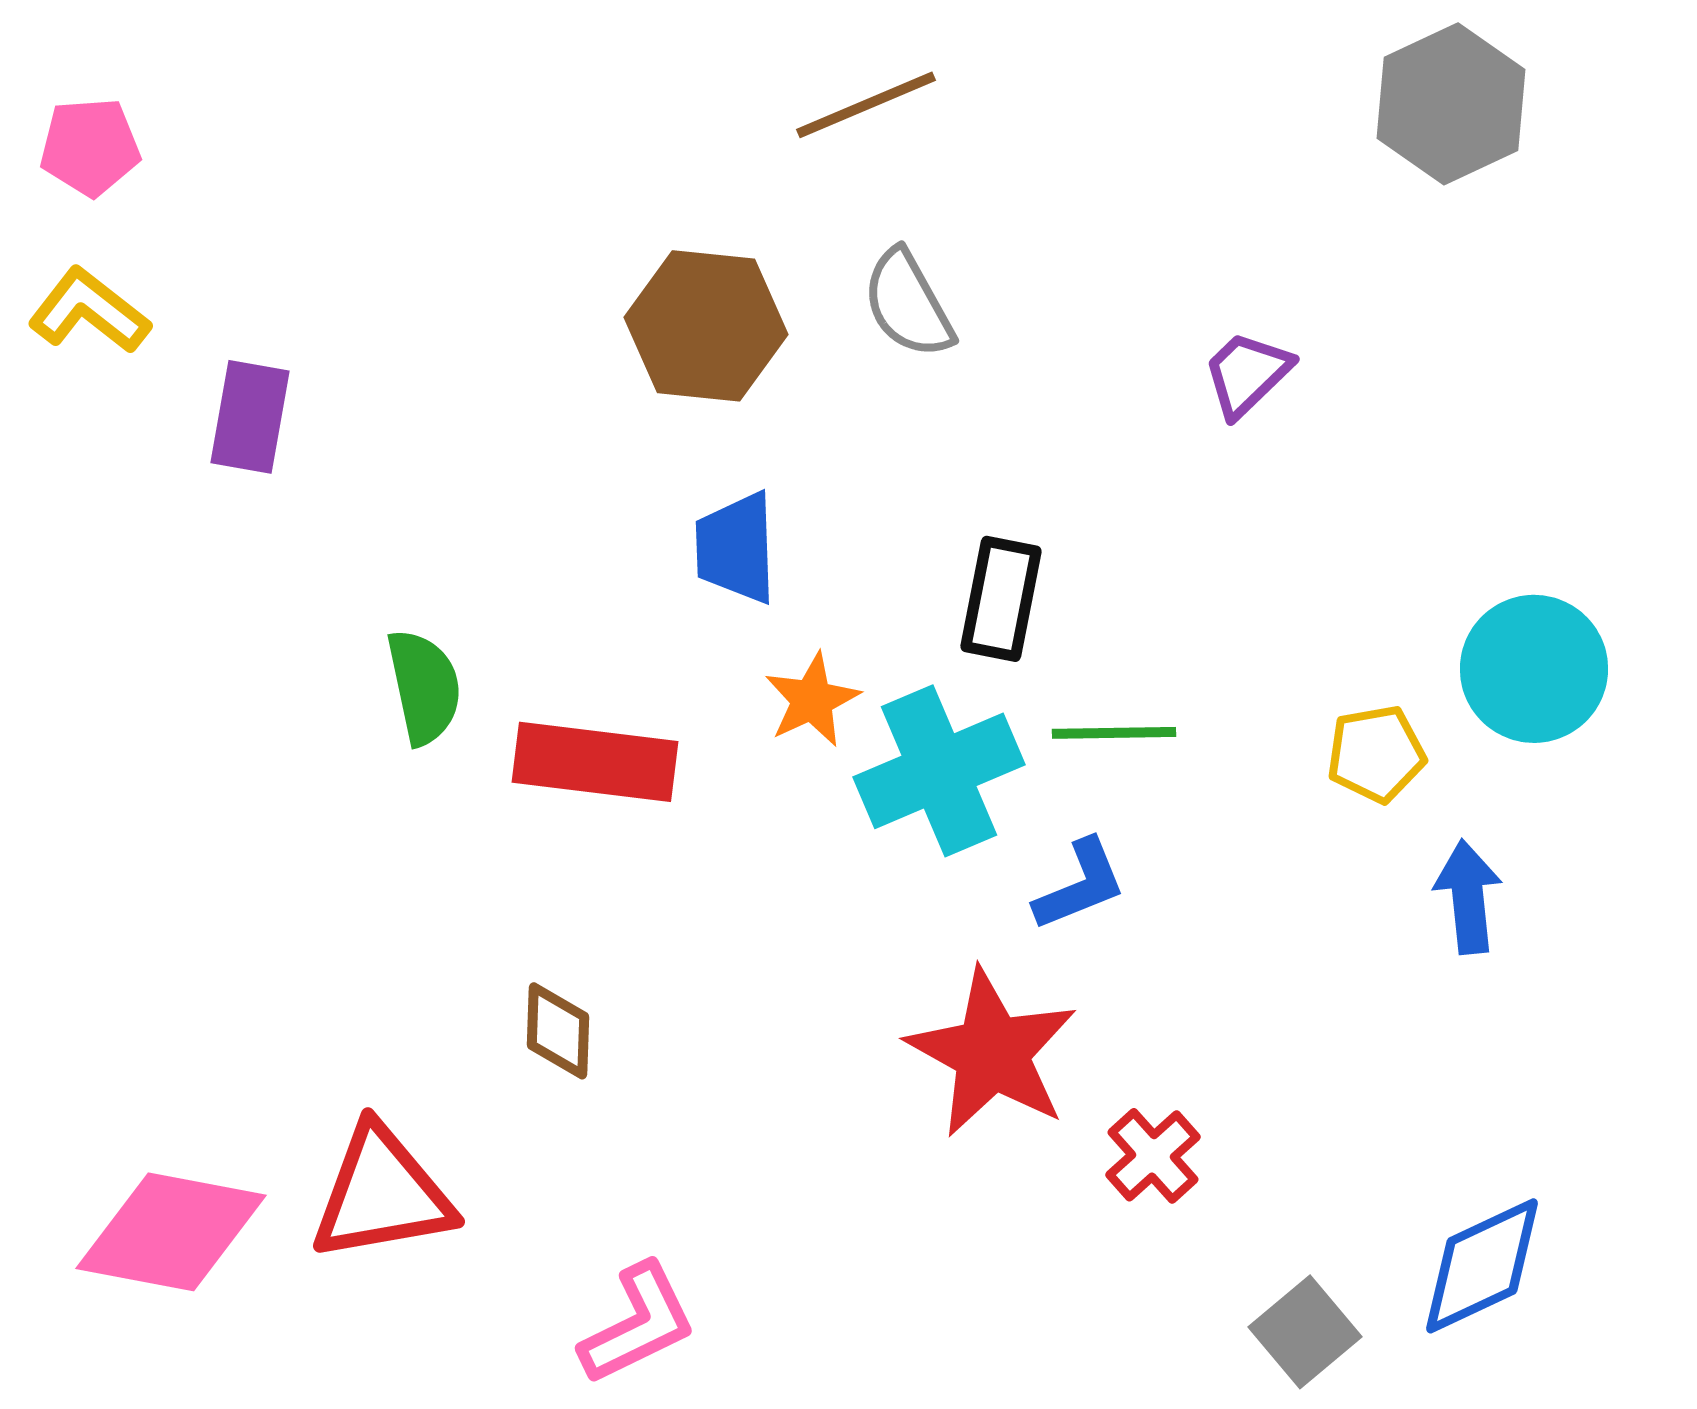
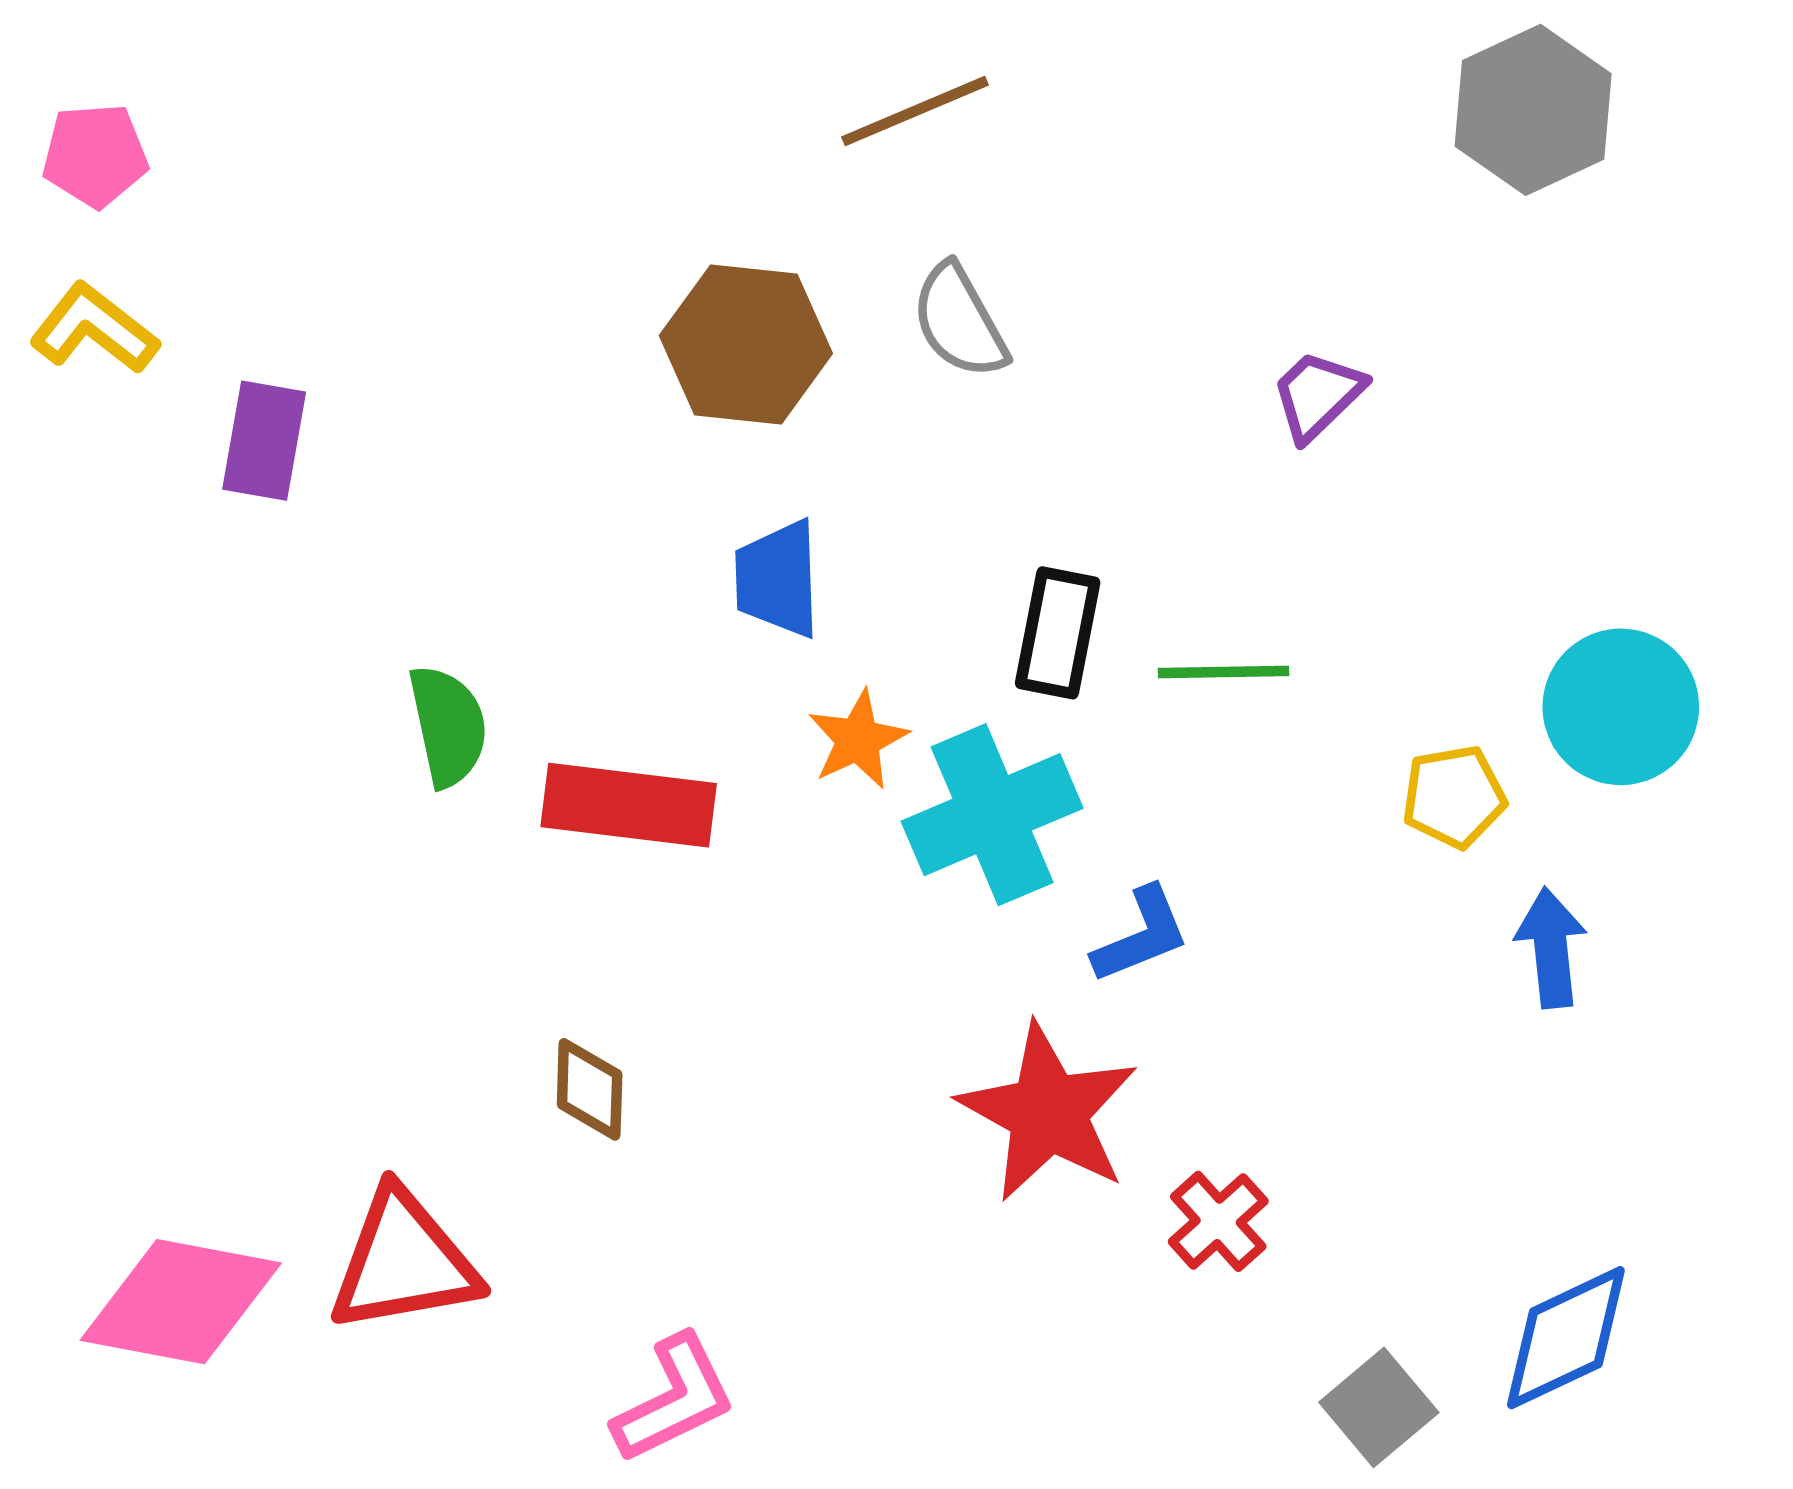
green line: (1114, 733) -> (1224, 672), moved

